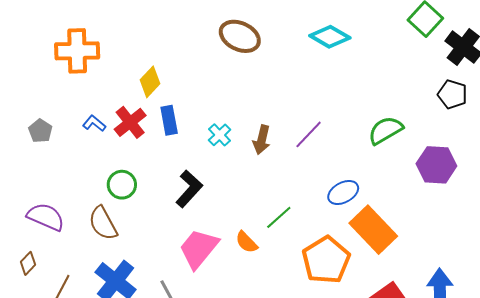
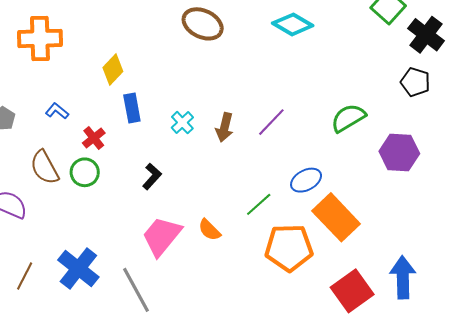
red cross: (130, 122) -> (94, 138), moved, size x0.7
black L-shape: (189, 189) -> (152, 176), size x0.7
green line: (279, 217) -> (259, 204), moved
brown semicircle: (103, 223) -> (45, 167), moved
orange pentagon: (326, 260) -> (289, 248), turned 30

